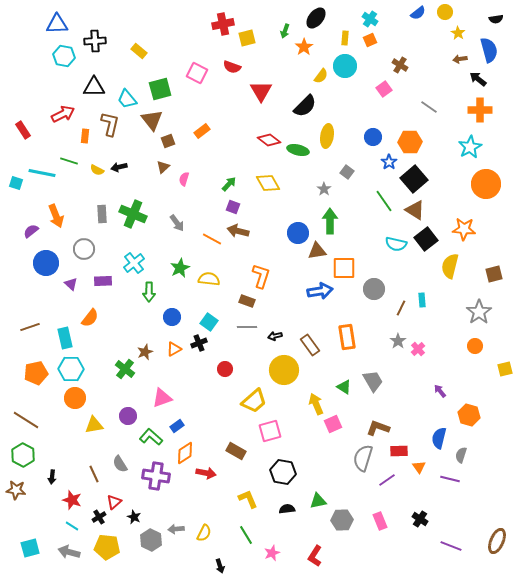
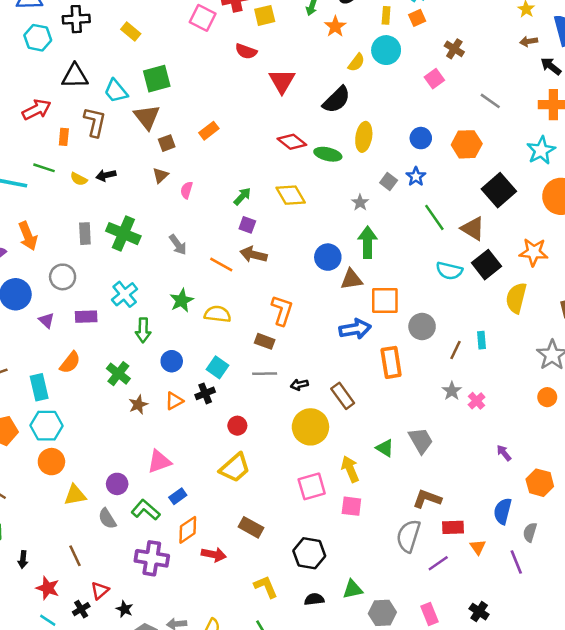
pink square: (197, 73) -> (203, 18), moved
blue star: (389, 162) -> (416, 177), moved
black square: (414, 179) -> (499, 190), moved
orange rectangle: (347, 337) -> (391, 362), moved
green cross: (125, 369) -> (118, 374), moved
yellow trapezoid: (254, 401) -> (235, 468), moved
pink square: (333, 424) -> (351, 506), moved, turned 30
pink square: (270, 431) -> (312, 486), moved
gray semicircle: (120, 464) -> (107, 519), moved
purple line: (450, 479) -> (516, 562), turned 54

